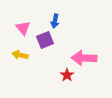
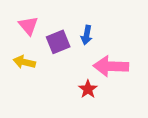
blue arrow: (55, 21) -> (87, 35), moved

